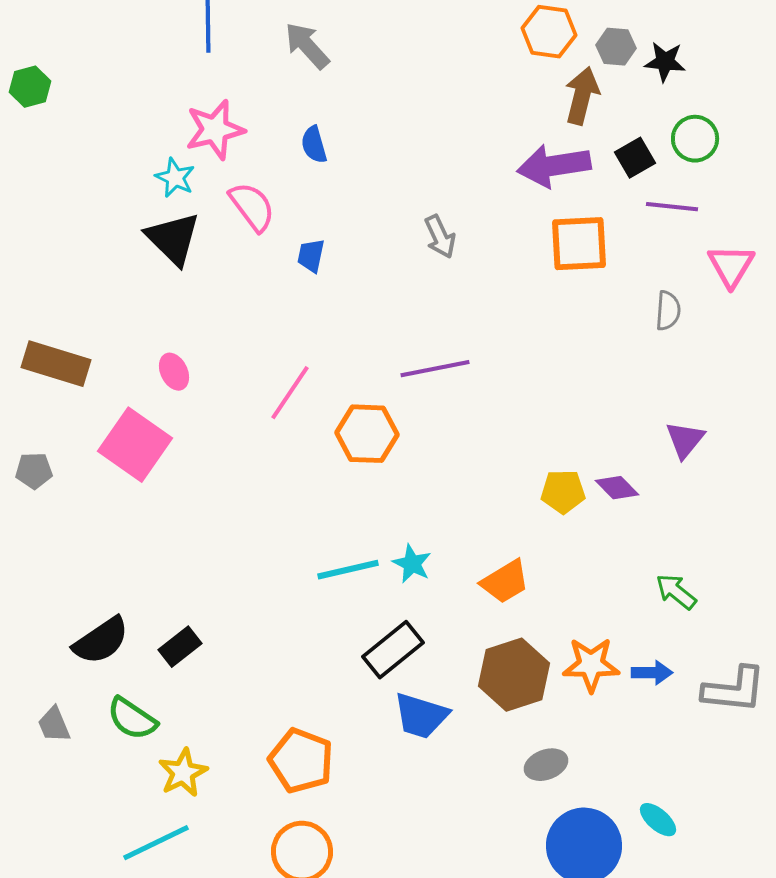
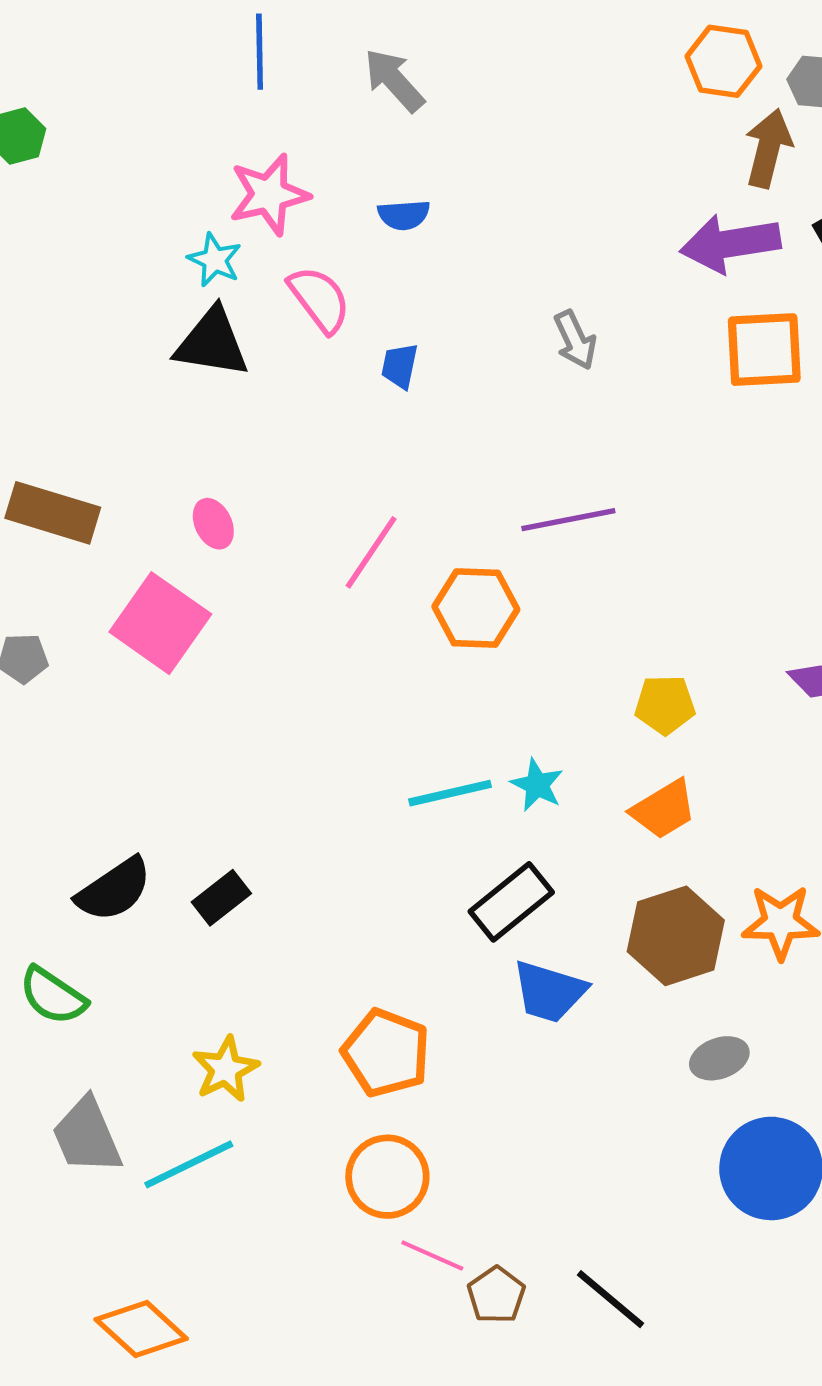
blue semicircle: (314, 145) -> (404, 215), turned -78
black triangle: (173, 239) -> (212, 343), turned -36
yellow pentagon: (563, 492) -> (665, 705), moved
green semicircle: (132, 719) -> (53, 996), moved
gray trapezoid: (54, 725) -> (87, 1136), moved, size x1.6

